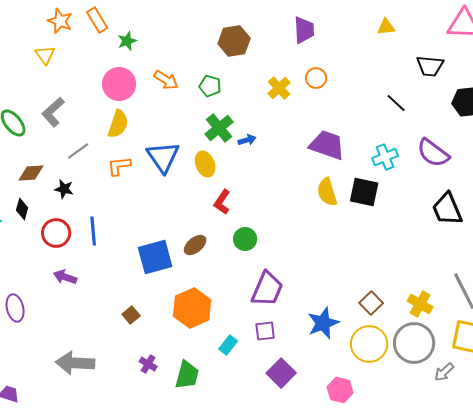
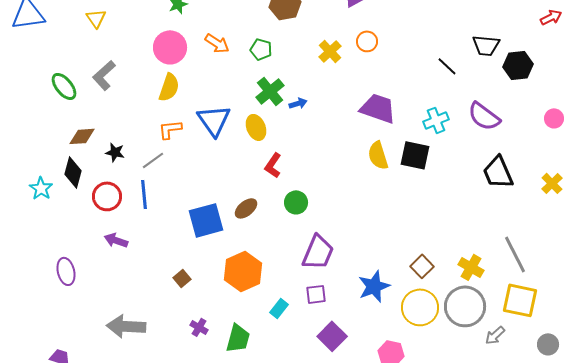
black trapezoid: (430, 66) -> (486, 45), moved
gray line: (78, 151) -> (153, 160), moved
black diamond: (22, 209) -> (73, 172), size x1.4

